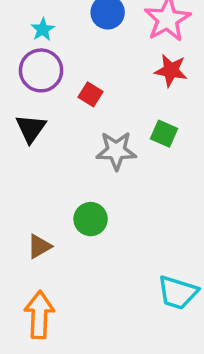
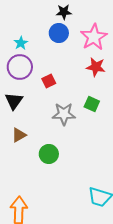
red square: (91, 94) -> (49, 81), turned 32
brown triangle: (39, 246) -> (19, 135), moved

